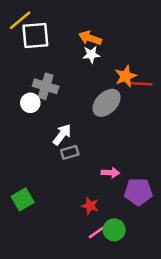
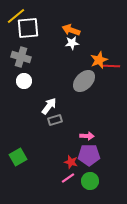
gray cross: (46, 86) -> (21, 57), moved
purple pentagon: (138, 192) -> (89, 155), moved
pink line: (96, 232) -> (68, 178), moved

